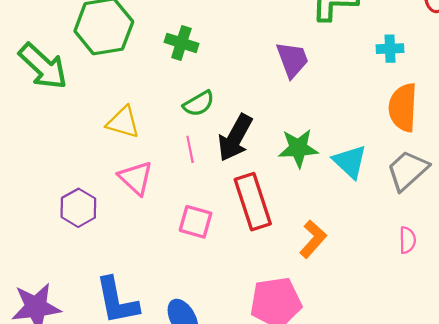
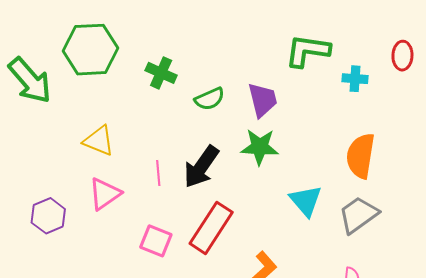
cyan cross: (390, 49) -> (355, 79), moved
green semicircle: (199, 104) -> (210, 99), moved
green star: (298, 148) -> (260, 147), moved
pink triangle: (136, 178) -> (105, 194), turned 36
red rectangle: (253, 202) -> (211, 228), turned 45

